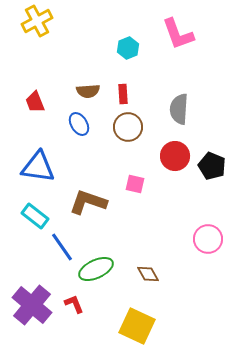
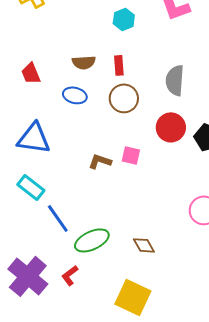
blue ellipse: (79, 124) -> (75, 95), turned -45
brown L-shape: (88, 202) -> (100, 161), moved, size x0.6
red L-shape: (74, 304) -> (70, 275), turned -105

